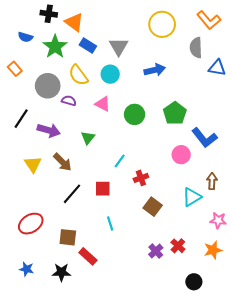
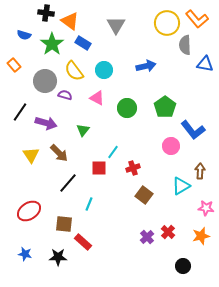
yellow circle: (162, 24) -> (167, 23), moved
gray triangle: (119, 47) -> (116, 25), moved
red square: (103, 189) -> (99, 168), moved
cyan line: (110, 224) -> (89, 204), moved, turned 40

